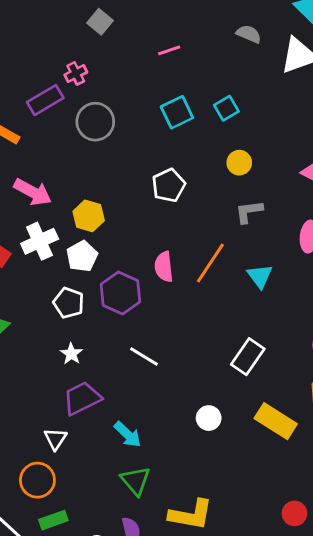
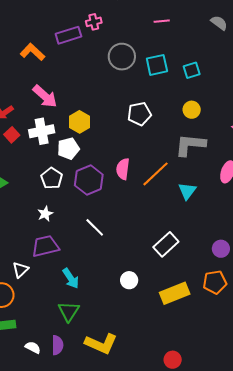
gray circle: (95, 122) -> (122, 57), moved
gray L-shape: (249, 212) -> (190, 145), size x1.5
yellow rectangle: (276, 421) -> (175, 293), turned -68

